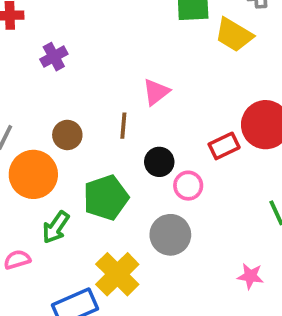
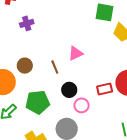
brown line: (123, 126) -> (55, 67), turned -40

